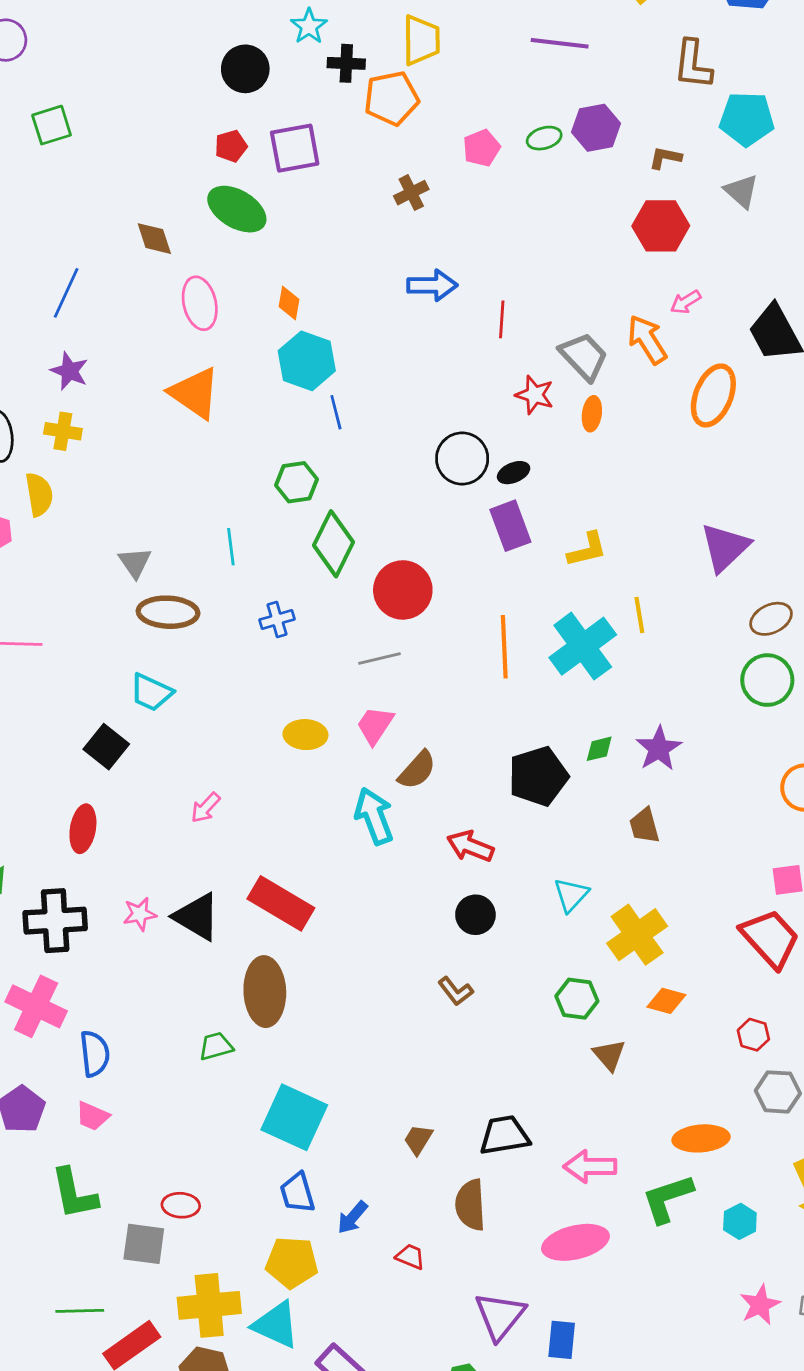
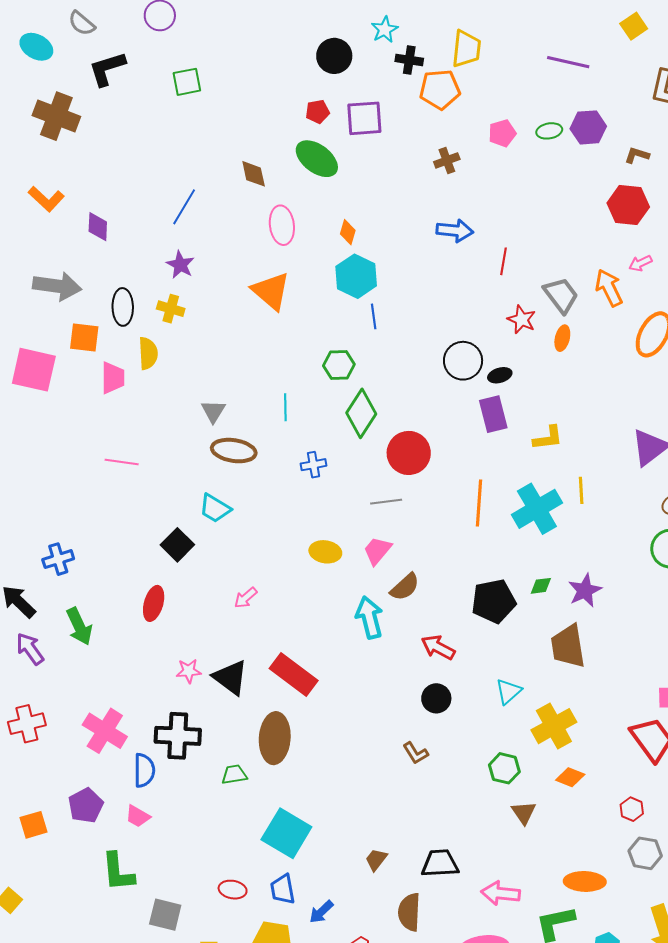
brown trapezoid: (644, 826) -> (568, 646), size x1.6
black cross: (55, 921) -> (178, 736), moved
red ellipse: (181, 1205) -> (233, 890), moved

